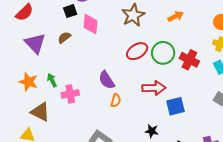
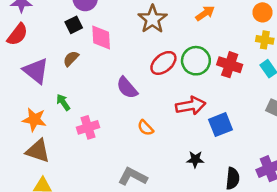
green arrow: (52, 80) -> (63, 102), moved
purple semicircle: (107, 80) -> (127, 88), moved
orange semicircle: (116, 101) -> (145, 128), turned 128
brown triangle: (40, 112) -> (38, 151), moved

